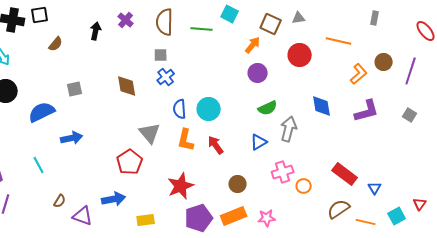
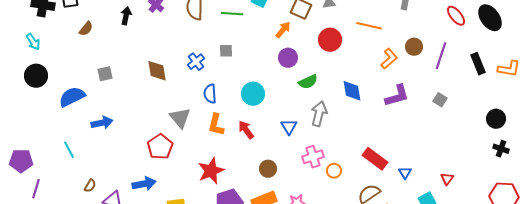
gray square: (161, 55) -> (226, 51), moved
green semicircle: (268, 108) -> (308, 82), moved
cyan circle: (209, 109) -> (253, 94), moved
blue triangle: (259, 142) -> (289, 127), turned -30
red triangle: (420, 204) -> (447, 179), moved

